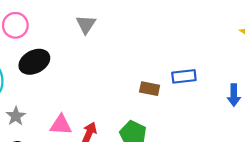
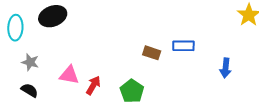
gray star: (16, 116) -> (30, 62), turned -30

